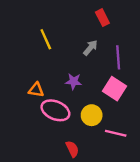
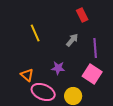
orange triangle: (36, 90) -> (27, 75), turned 32

